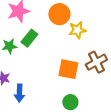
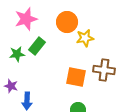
brown cross: (96, 62) -> (104, 70), turned 35

